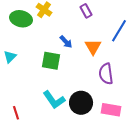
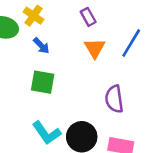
blue arrow: (66, 42) -> (41, 46), moved
orange triangle: (93, 47) -> (95, 48), moved

